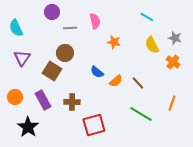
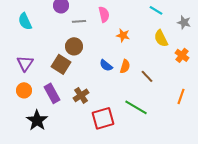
gray star: (175, 38) -> (184, 22), moved
purple triangle: (22, 58) -> (25, 63), moved
orange semicircle: (116, 81) -> (125, 66), moved, turned -32
brown cross: (72, 102) -> (81, 95), turned -35
green line: (141, 114) -> (136, 107), moved

